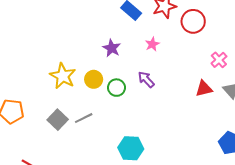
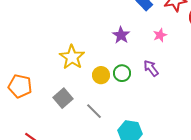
yellow circle: (94, 79) -> (101, 75), moved
gray line: (84, 118) -> (94, 111), moved, turned 66

